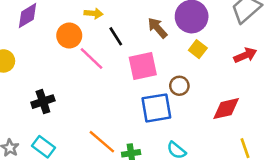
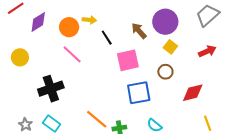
orange circle: (69, 36) -> (69, 27), moved
pink line: (91, 58) -> (72, 54), moved
brown circle: (179, 86) -> (165, 72), moved
black cross: (43, 102) -> (51, 89), size x1.4

